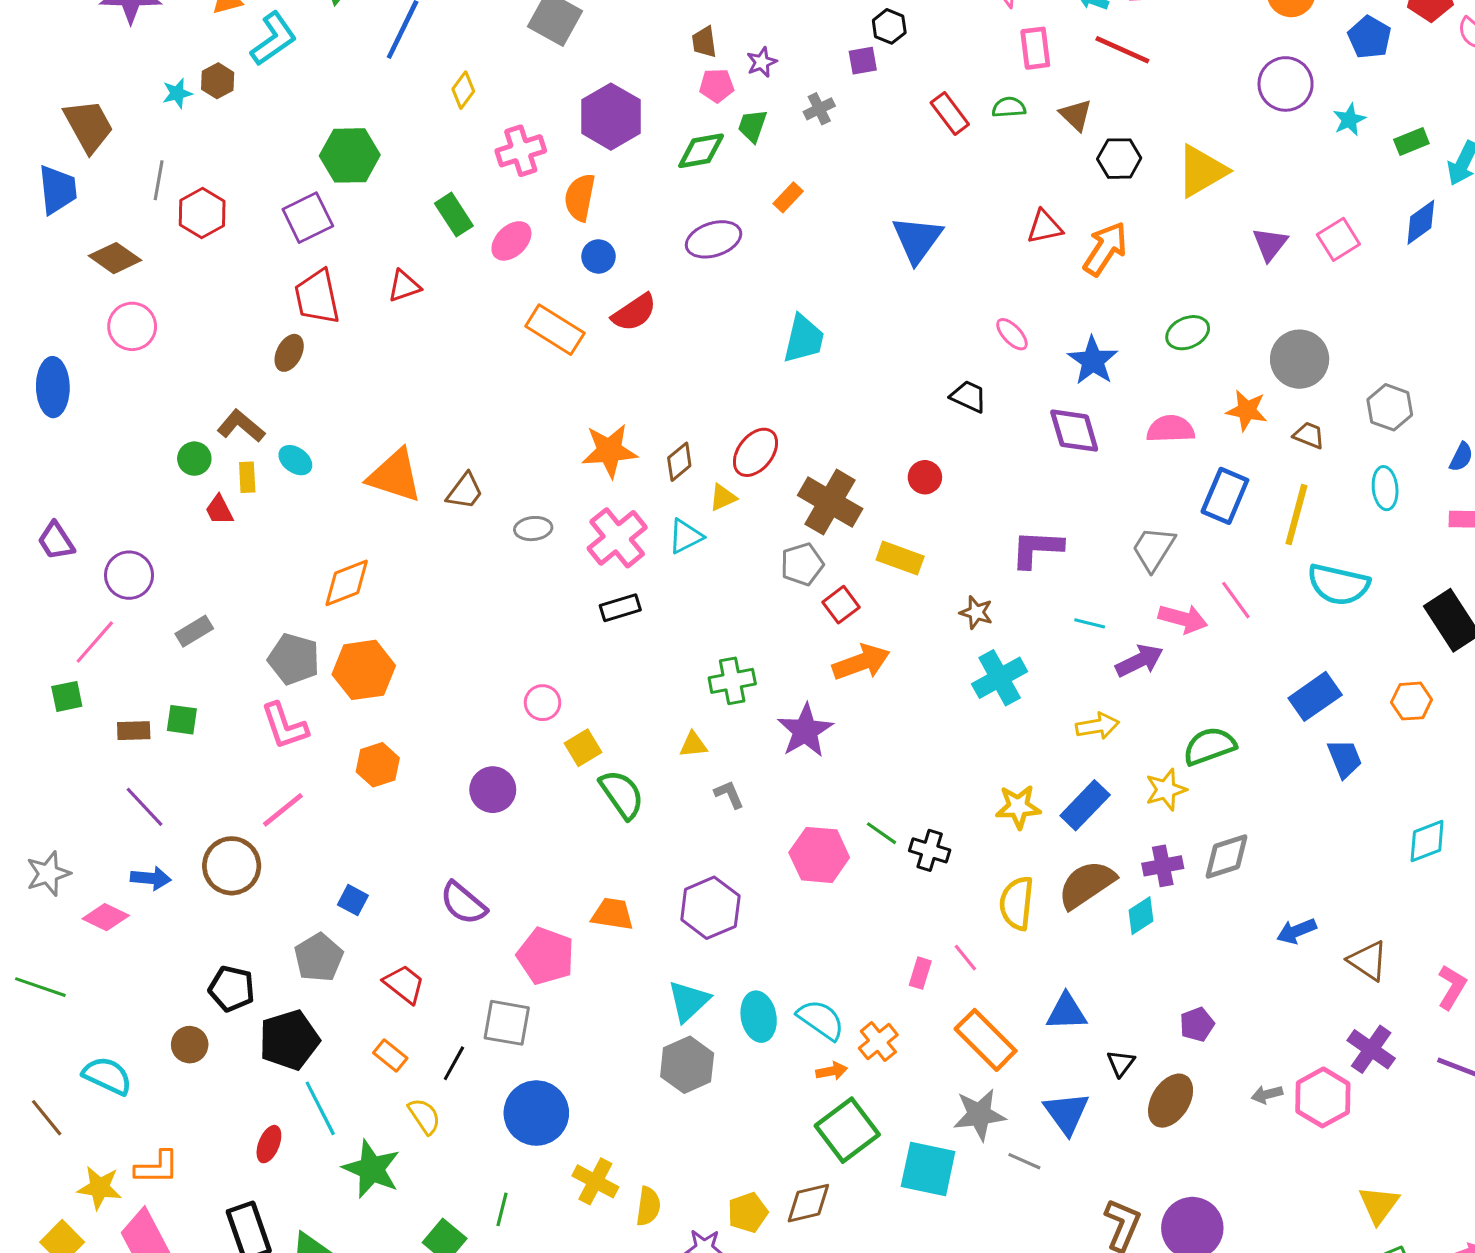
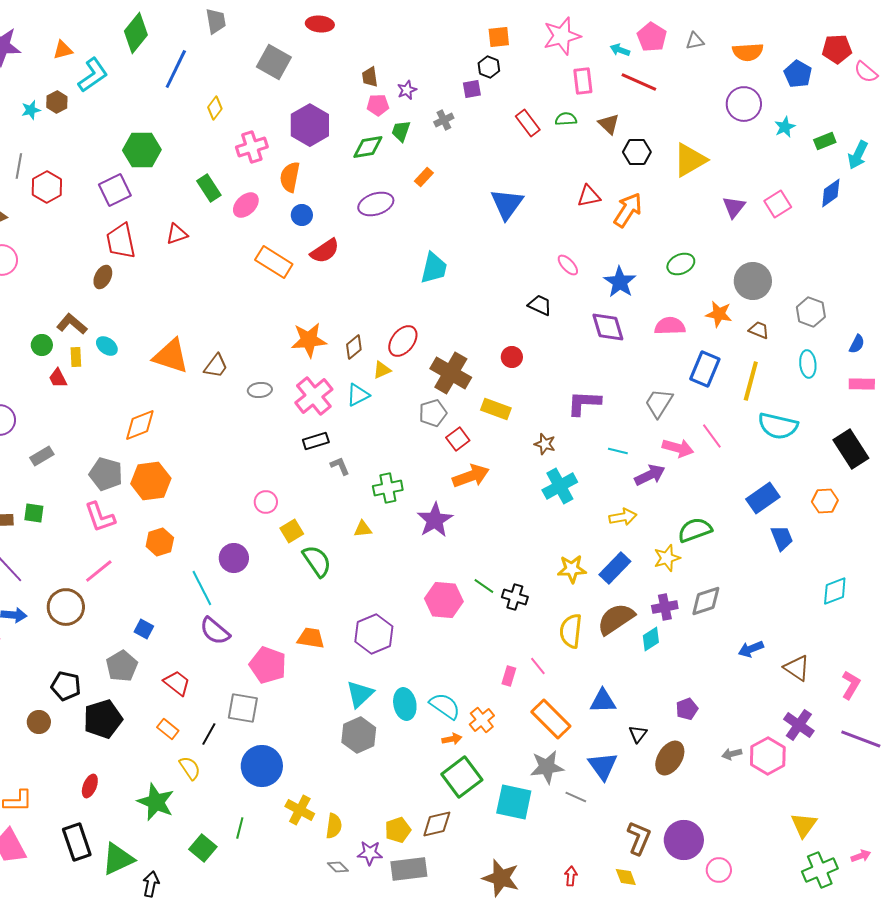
gray L-shape: (729, 794) -> (340, 466), moved
cyan line: (320, 1108) -> (202, 588), moved

